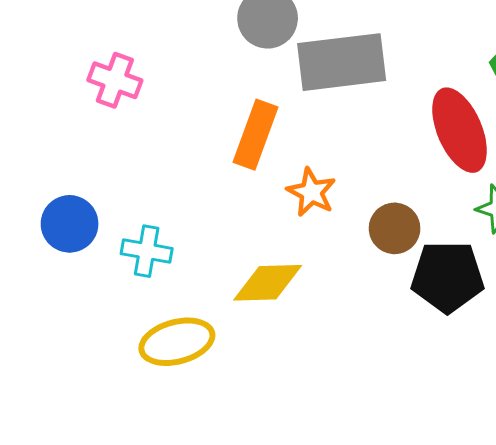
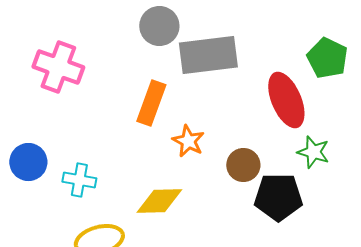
pink cross: (115, 80) -> (58, 67), size x1.4

